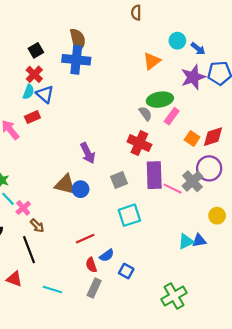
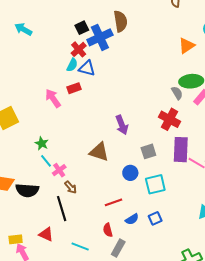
blue cross: (76, 60) -> (100, 37), moved, turned -35
blue triangle: (45, 94) -> (87, 68), turned -30
blue circle: (81, 189) -> (130, 173), moved
red semicircle: (91, 265) -> (108, 230), moved
blue square: (126, 271) -> (155, 218), moved, turned 32

